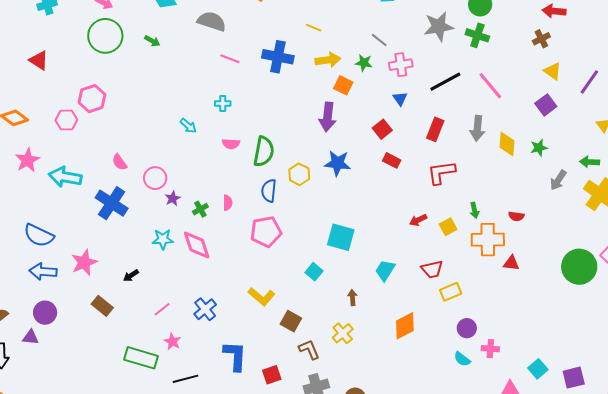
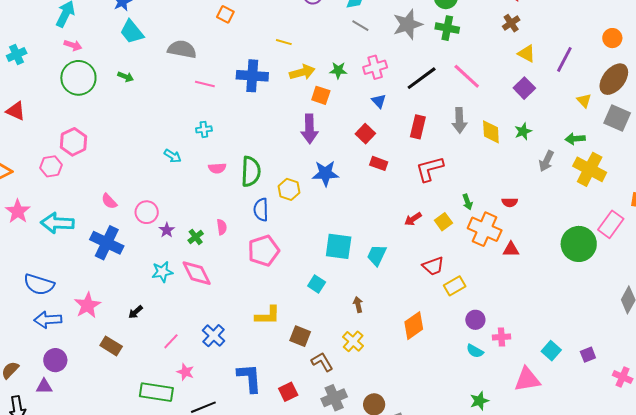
gray line: (379, 40) -> (360, 26), moved
orange cross: (488, 240) -> (485, 229), turned 32
cyan trapezoid: (385, 270) -> (377, 255), moved
yellow L-shape: (261, 297) -> (268, 316), turned -32
purple square: (574, 378) -> (588, 355), size x0.7

